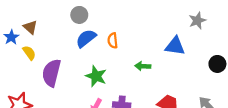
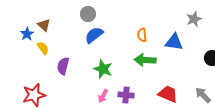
orange semicircle: (113, 41) -> (142, 35), moved
green arrow: (143, 66) -> (145, 60), size x1.5
purple semicircle: (51, 73) -> (63, 66), size x0.7

